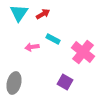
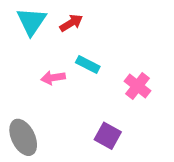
pink cross: (83, 52) -> (138, 86), size x0.7
gray ellipse: (14, 83) -> (23, 137), turned -40

